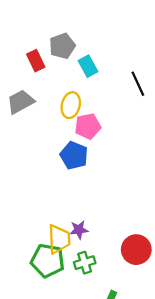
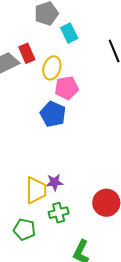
red rectangle: (36, 61) -> (27, 53), moved
green pentagon: (48, 261) -> (24, 229), moved, size x0.7

